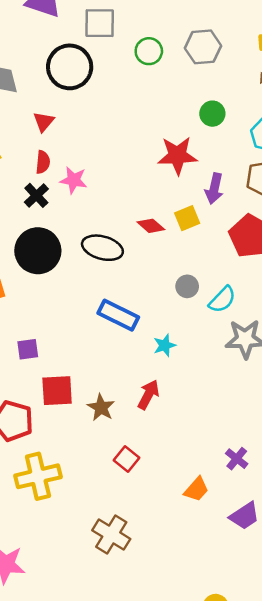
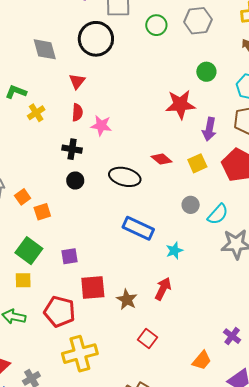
black cross: (36, 195) -> (72, 149), moved, turned -36
yellow square: (187, 218) -> (197, 163), moved
black circle: (38, 251) -> (75, 181), size x0.5

